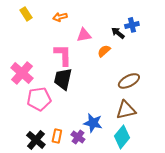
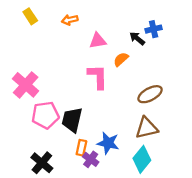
pink L-shape: (63, 55) -> (98, 77), moved
black trapezoid: (63, 79) -> (72, 120), moved
orange rectangle: (57, 136) -> (81, 148), moved

